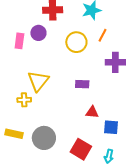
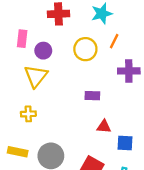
purple circle: (38, 33) -> (43, 51), moved
pink rectangle: (19, 41) -> (22, 39), moved
yellow triangle: (38, 81) -> (36, 76), moved

